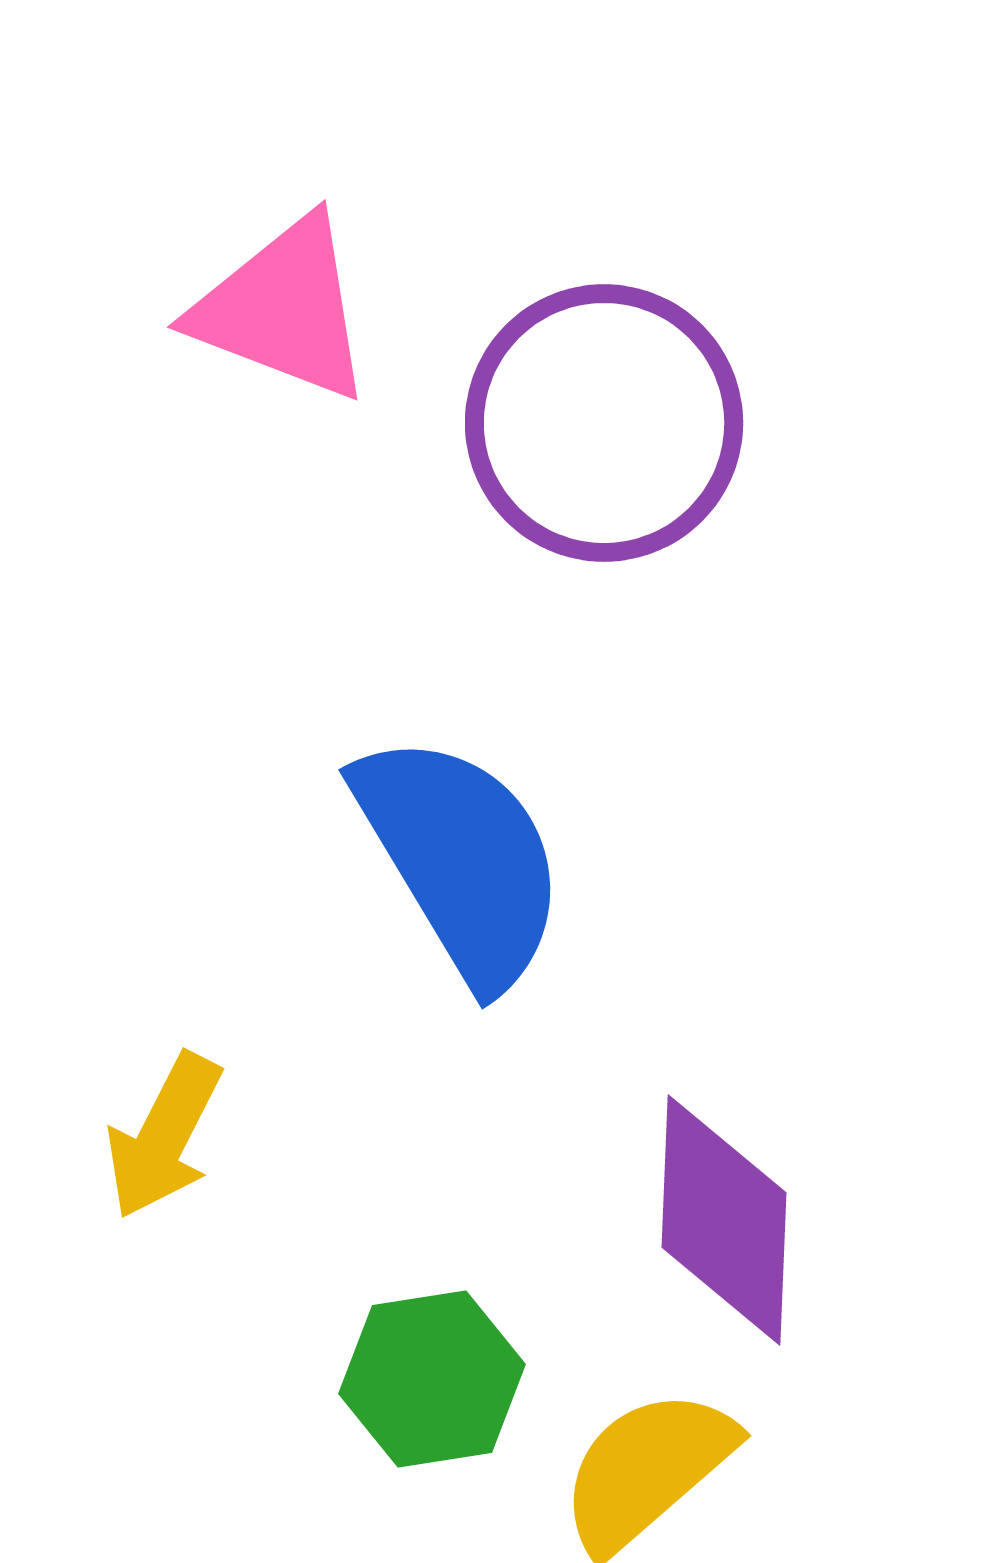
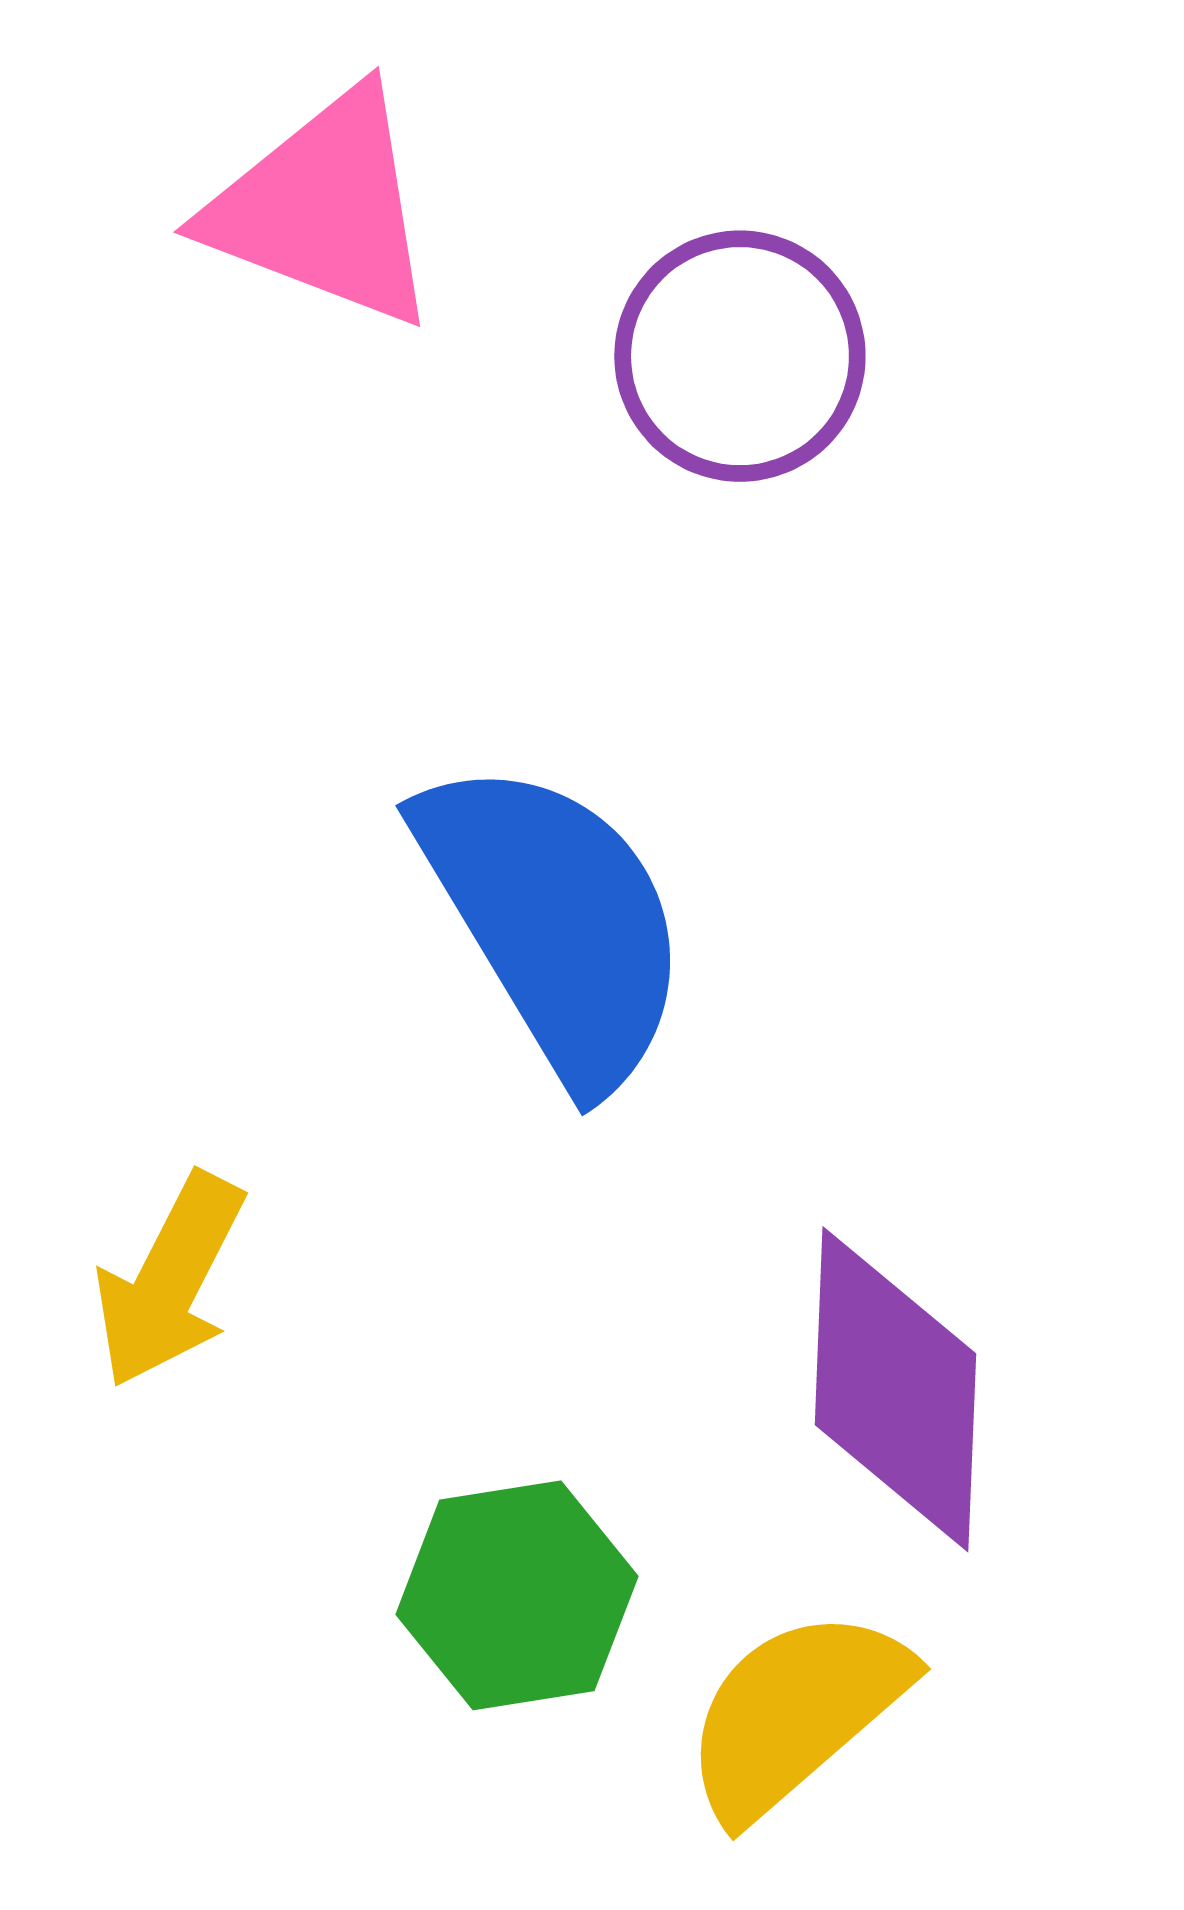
purple circle: (604, 423) -> (740, 356), size x0.7

